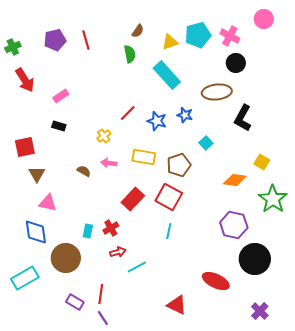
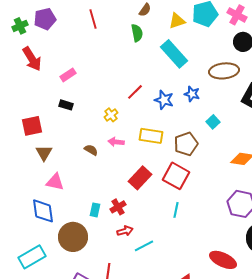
purple pentagon: (55, 40) -> (45, 19), moved

